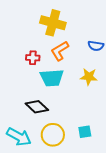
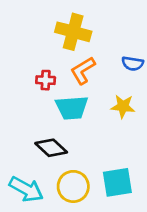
cyan square: (85, 132) -> (117, 182), size x1.6

